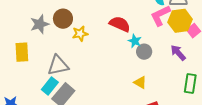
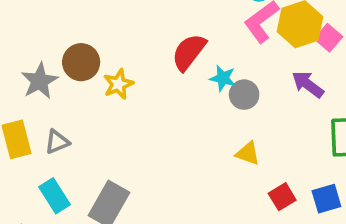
red semicircle: (120, 24) -> (189, 52), turned -65
gray triangle: (58, 65) -> (57, 142), moved, size x0.6
cyan rectangle: (50, 86) -> (54, 196), moved, turned -60

